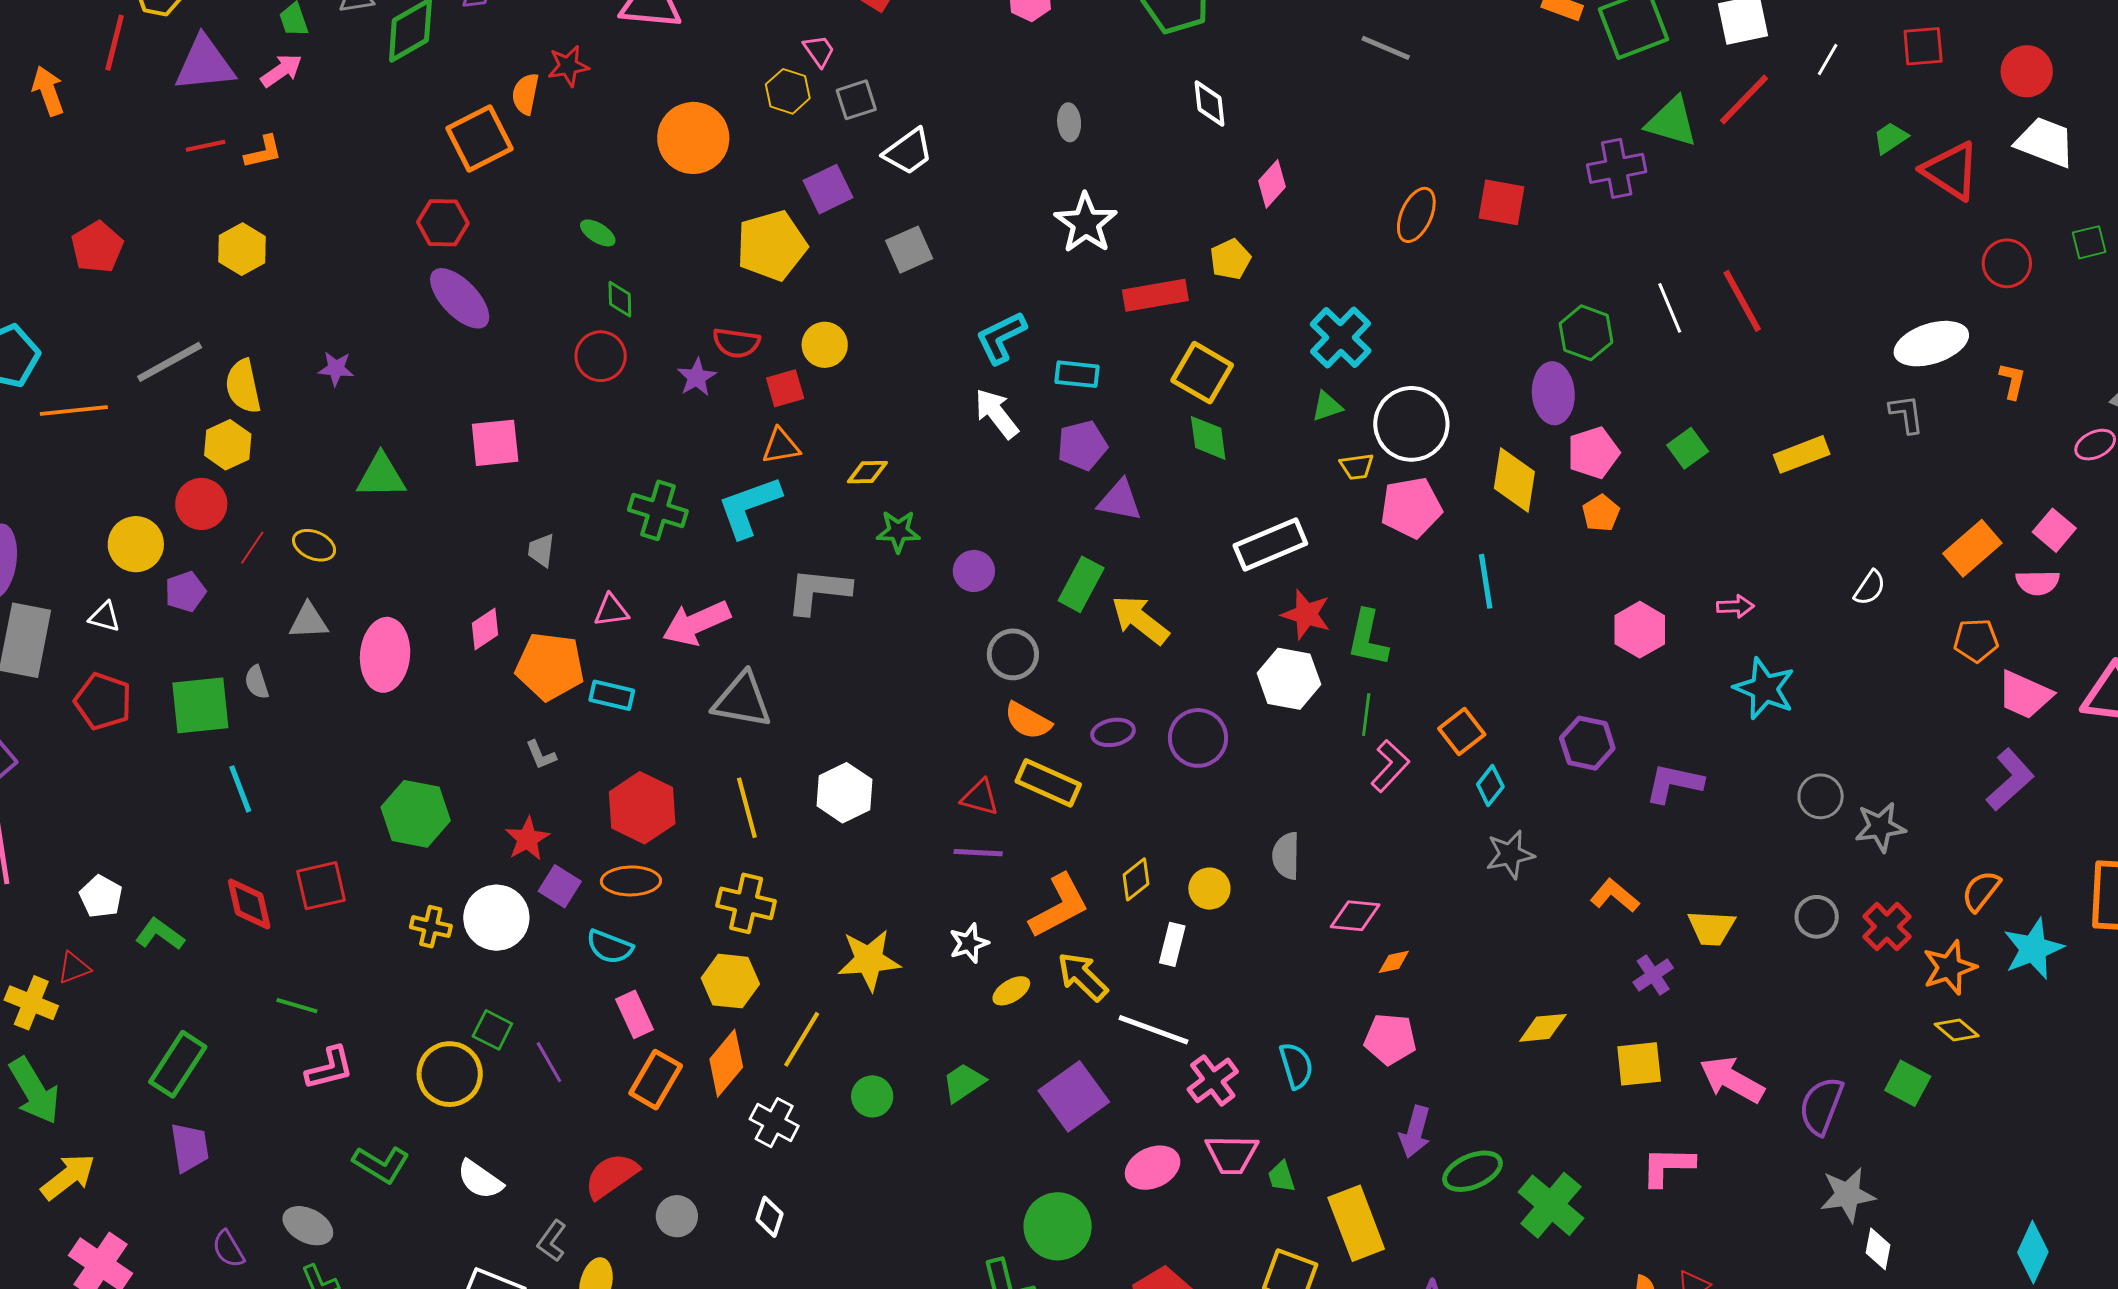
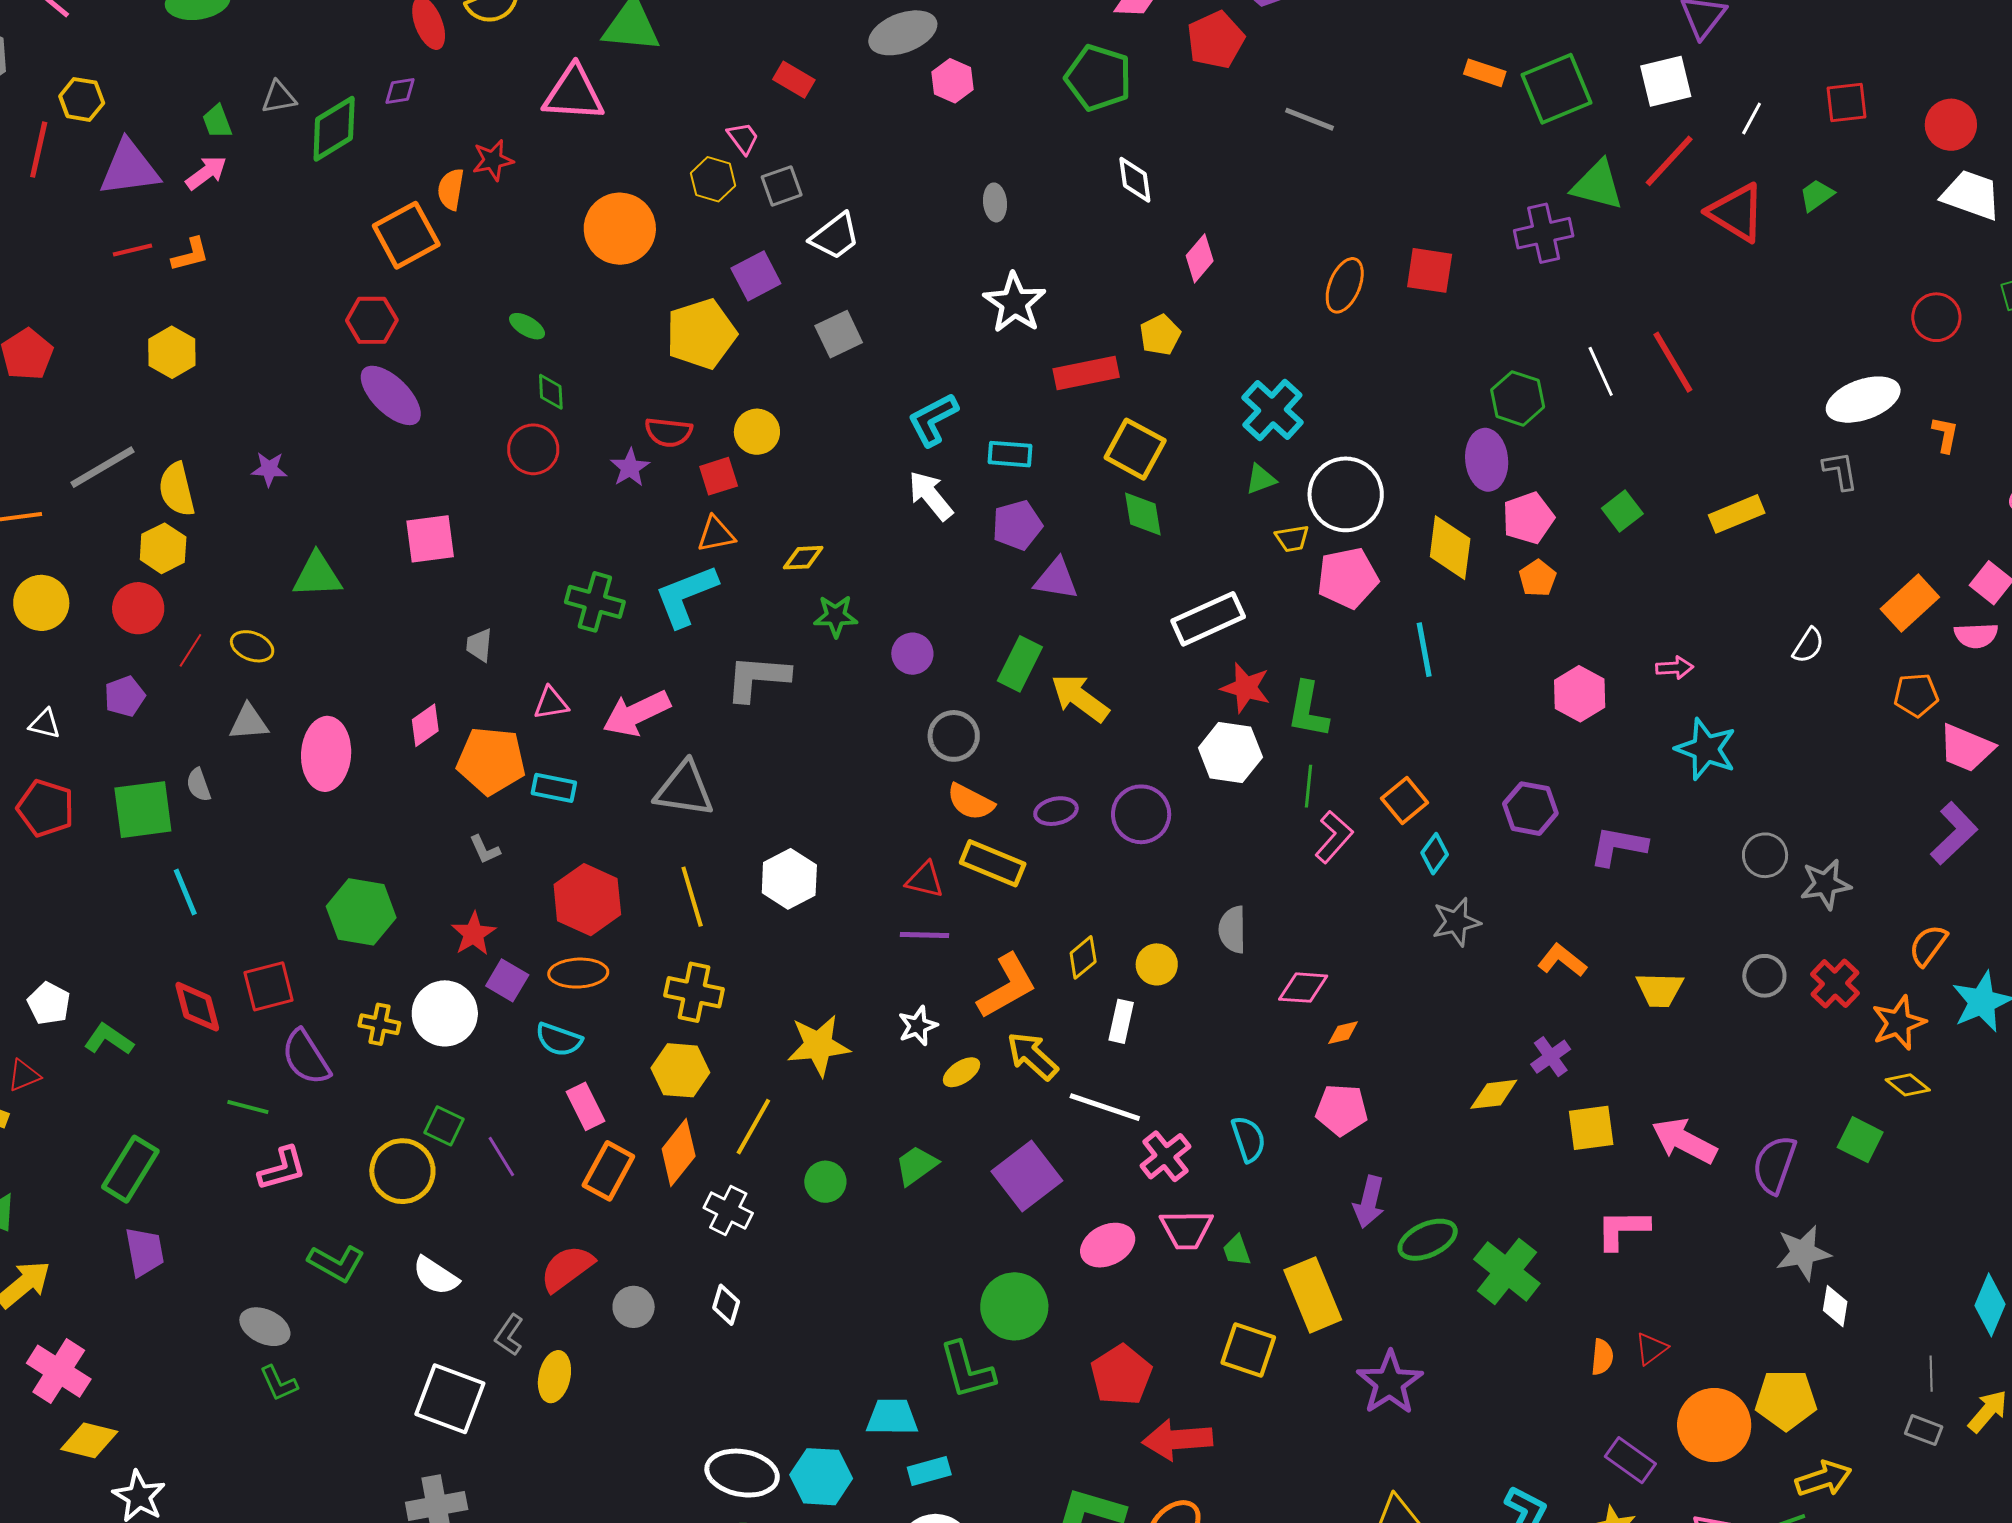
red triangle: (1951, 171) -> (1736, 213), moved
yellow circle: (136, 544) -> (41, 603), moved
purple cross: (1653, 975) -> (1551, 1057), moved
purple semicircle: (228, 1249) -> (306, 1057), moved, size x1.5

